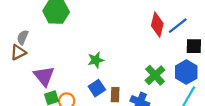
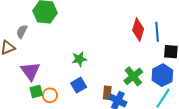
blue line: (178, 26) -> (157, 32), turned -60
gray semicircle: (23, 37) -> (22, 31), moved
brown rectangle: (115, 95) -> (107, 93), moved

